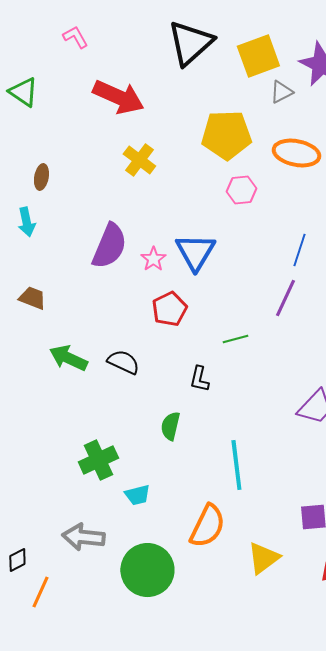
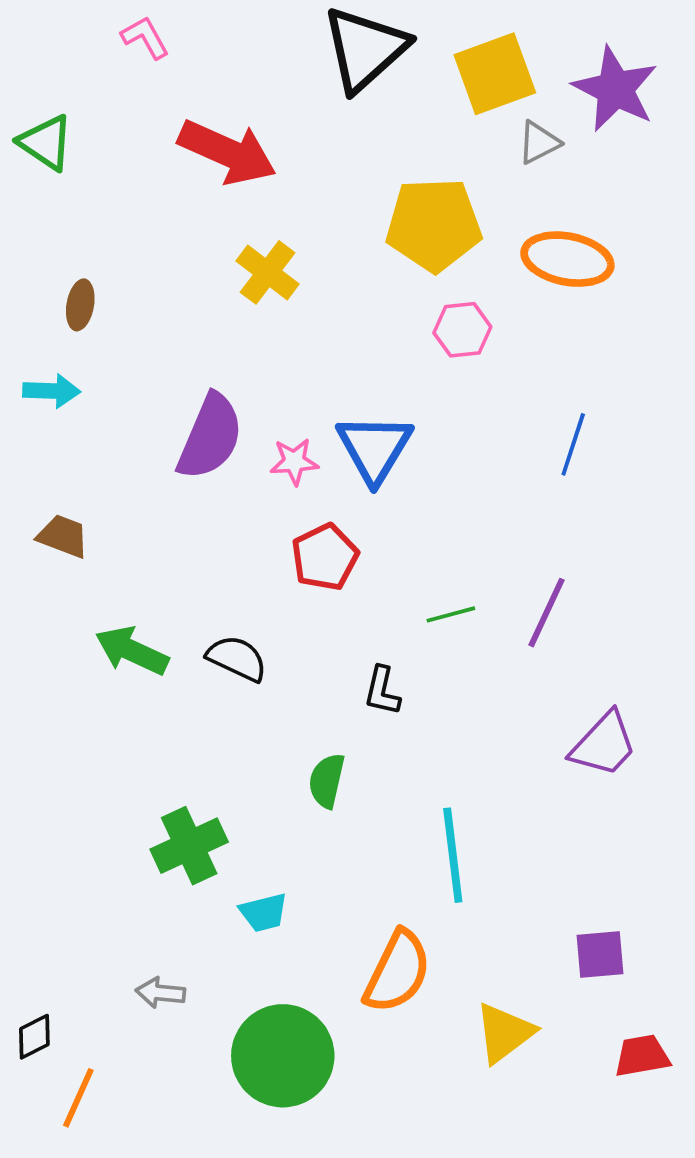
cyan arrow: (26, 222) -> (52, 391), turned -76
pink star: (153, 259) -> (294, 462), turned 30
purple line: (285, 298) -> (546, 613), moved
gray arrow: (83, 537) -> (160, 993), size x0.6

